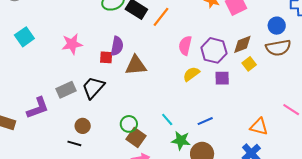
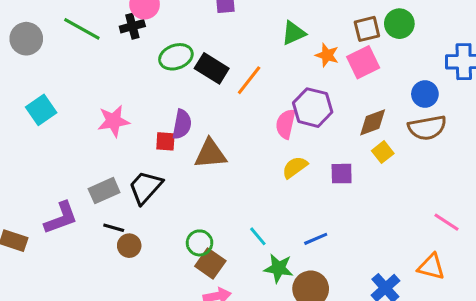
purple hexagon: (214, 50) -> (313, 108), moved
orange triangle: (259, 127) -> (431, 267), moved
black line: (74, 143) -> (114, 228), moved

